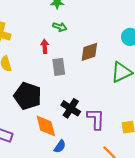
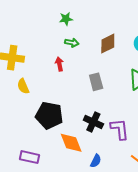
brown diamond: (89, 52) -> (108, 43), moved
gray rectangle: (59, 67) -> (96, 82), moved
blue semicircle: (60, 146) -> (96, 161), moved

